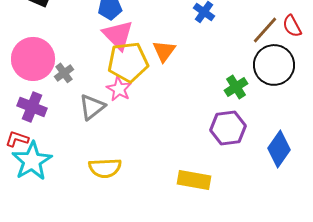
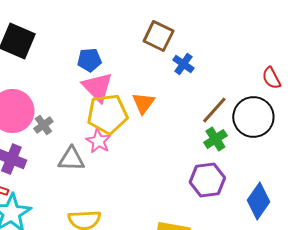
brown line: (265, 30) -> (214, 110), moved
gray triangle: (92, 107) -> (71, 159), turned 40

